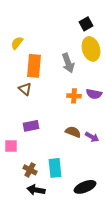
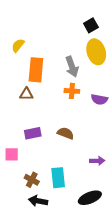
brown triangle: (25, 89) -> (26, 94), turned -40
orange cross: (74, 96) -> (72, 91), moved
brown semicircle: (73, 132) -> (66, 133), moved
purple arrow: (92, 137) -> (97, 161), moved, turned -32

